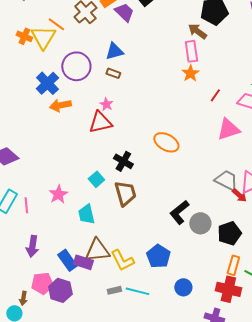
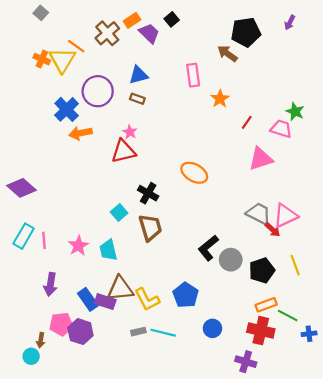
pink rectangle: (191, 51) -> (193, 75), moved
pink star: (58, 194) -> (78, 246), moved
orange rectangle: (233, 265) -> (266, 305), turned 54

